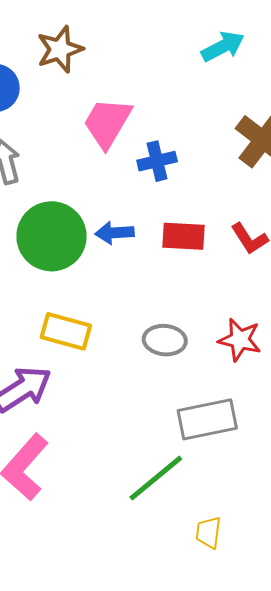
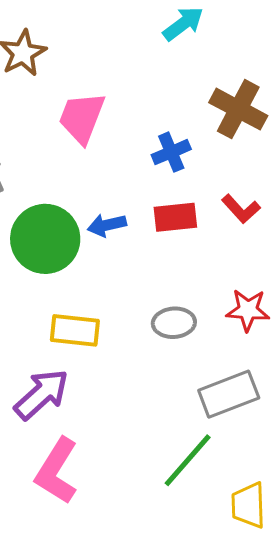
blue cross: (157, 161) -> (171, 152), moved
yellow trapezoid: (208, 532) -> (248, 505), size x1.4

